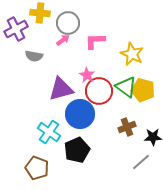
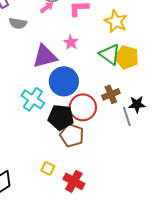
red circle: (99, 91) -> (83, 107), moved
black pentagon: (77, 150) -> (61, 117), turned 30
gray line: (141, 162) -> (127, 116), moved, turned -66
brown pentagon: (37, 168) -> (72, 135), moved

